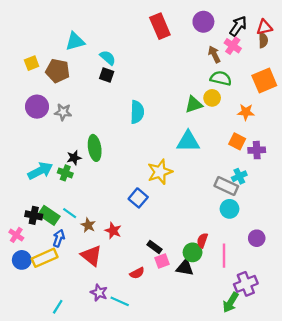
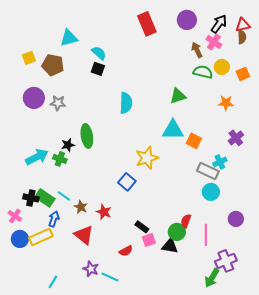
orange square: (264, 80) -> (243, 74), size x0.6
yellow circle: (212, 98) -> (222, 67), moved
orange square: (237, 141) -> (194, 141), moved
purple cross: (257, 150) -> (236, 138), turned -35

